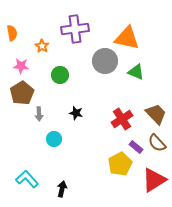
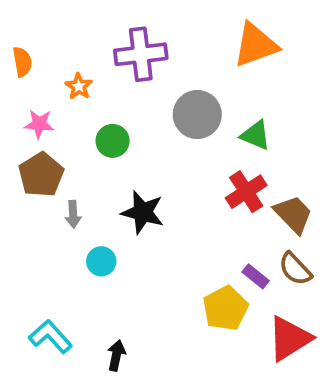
orange triangle: (127, 38) -> (256, 45), moved, turned -32
black star: (76, 113) -> (143, 212), size x1.6
red cross: (122, 119) -> (246, 192), moved

